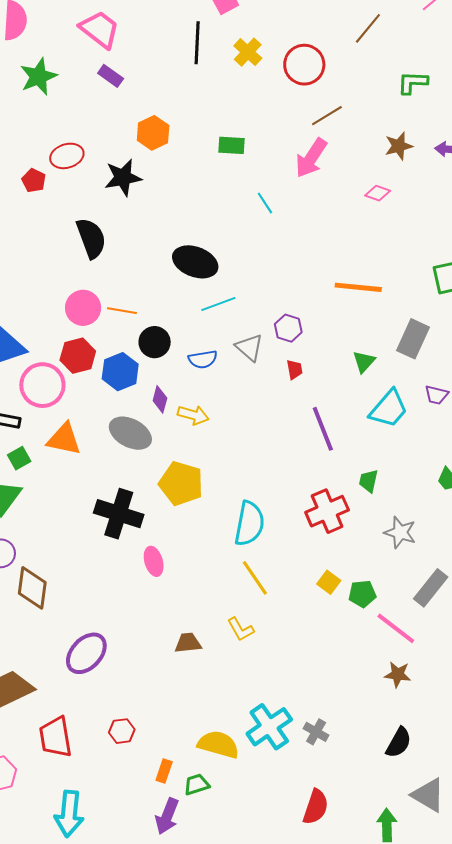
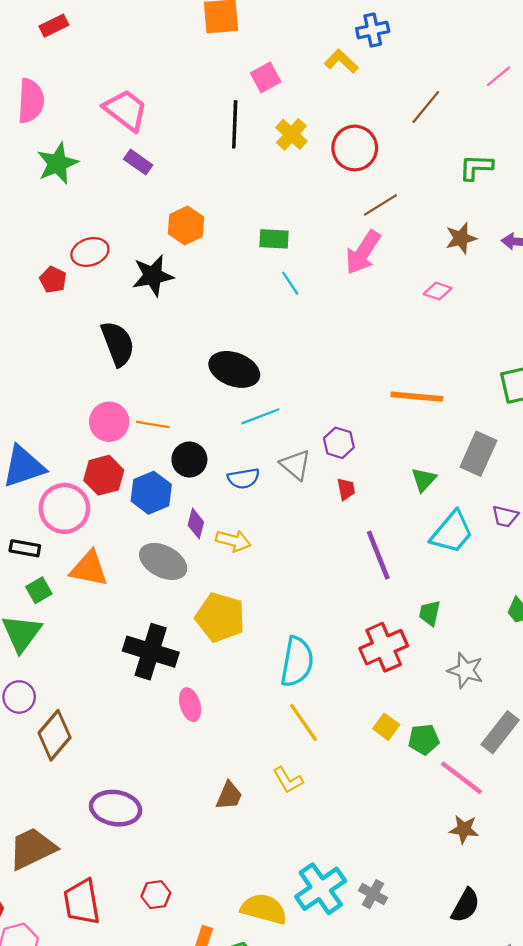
cyan line: (265, 203) -> (290, 283), moved
brown diamond: (32, 588) -> (55, 735), turned 33
brown trapezoid: (188, 643) -> (229, 796), turned 120
purple ellipse: (86, 653) -> (116, 808), turned 57

